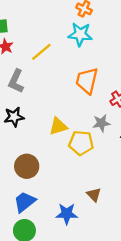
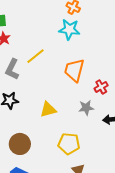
yellow line: (41, 52) -> (36, 56), moved
yellow pentagon: (81, 143) -> (69, 144), moved

